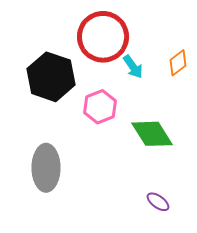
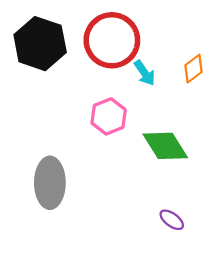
black hexagon: (51, 77) -> (40, 44), moved

